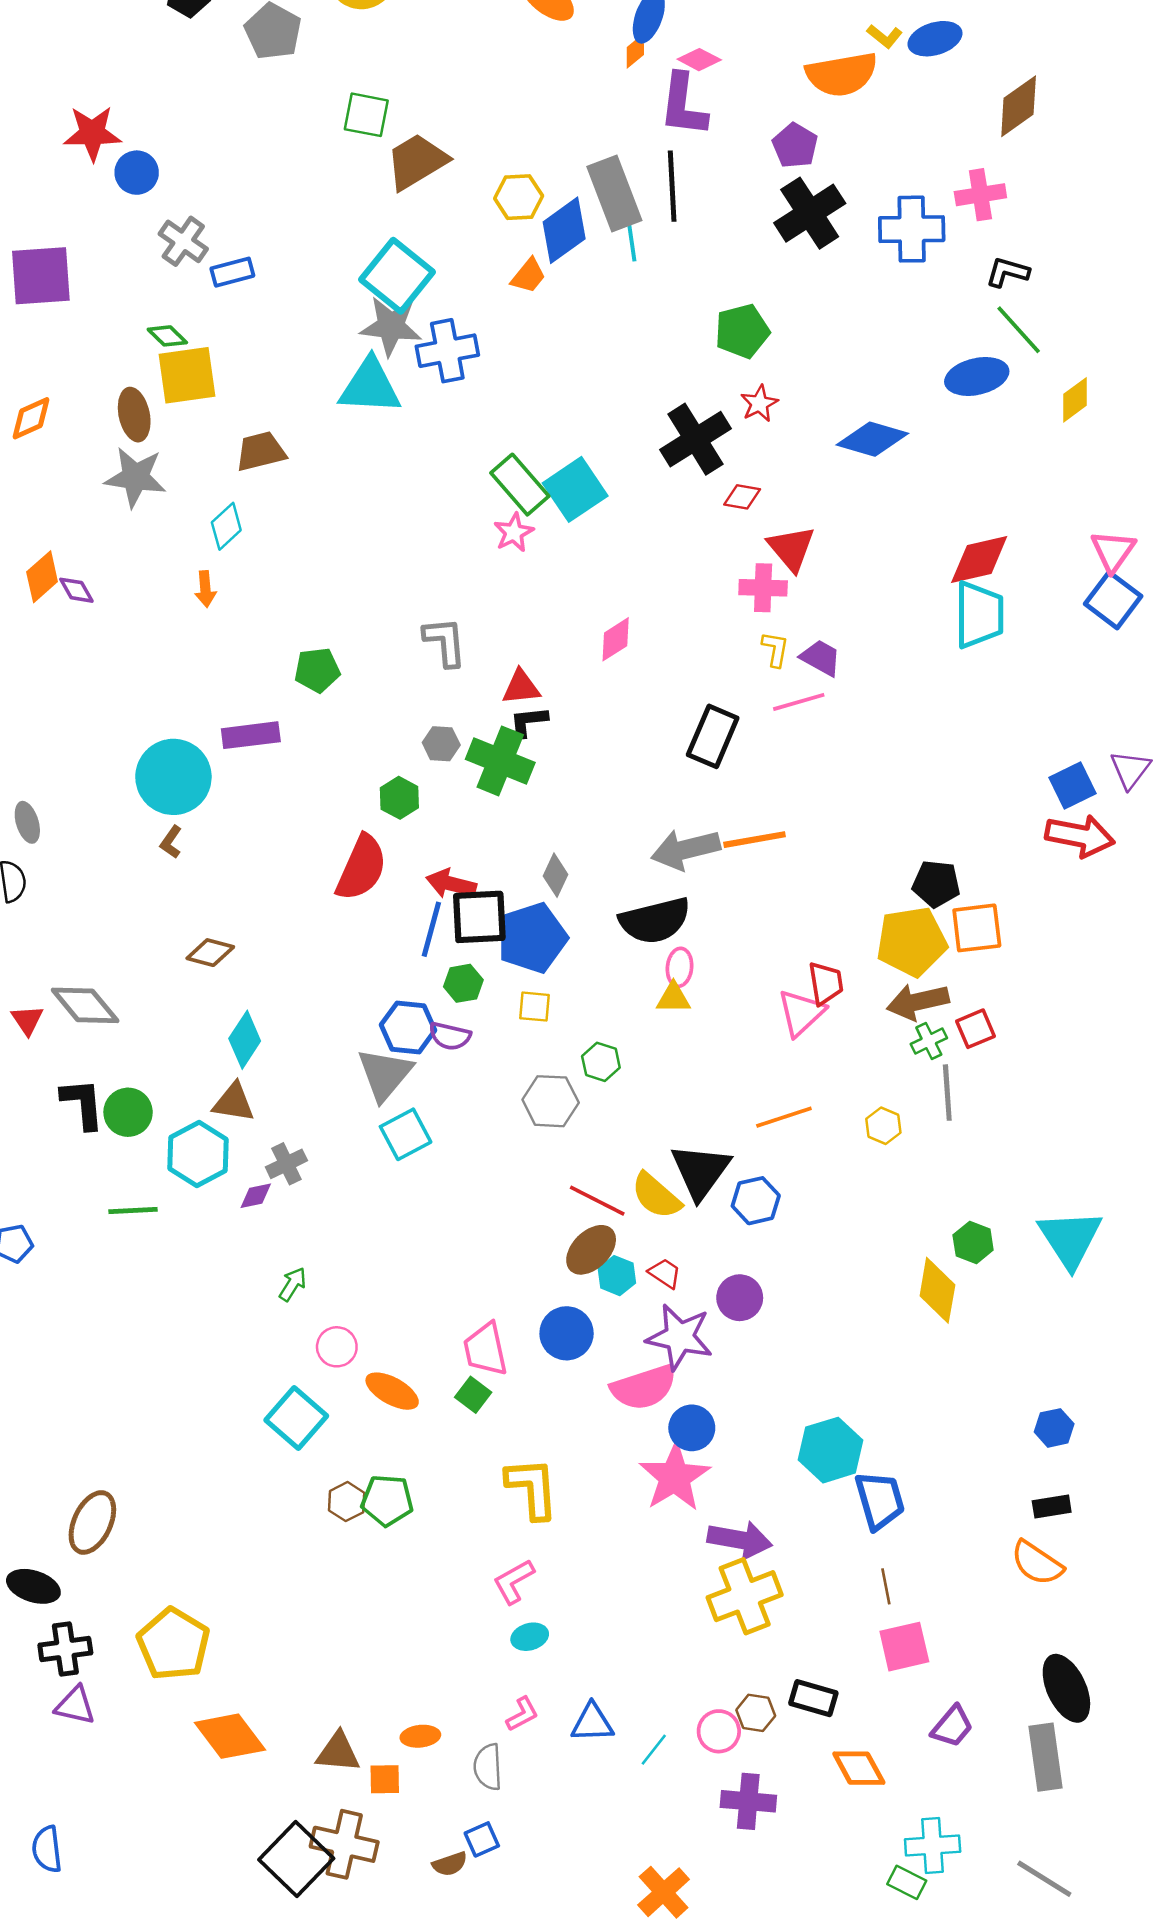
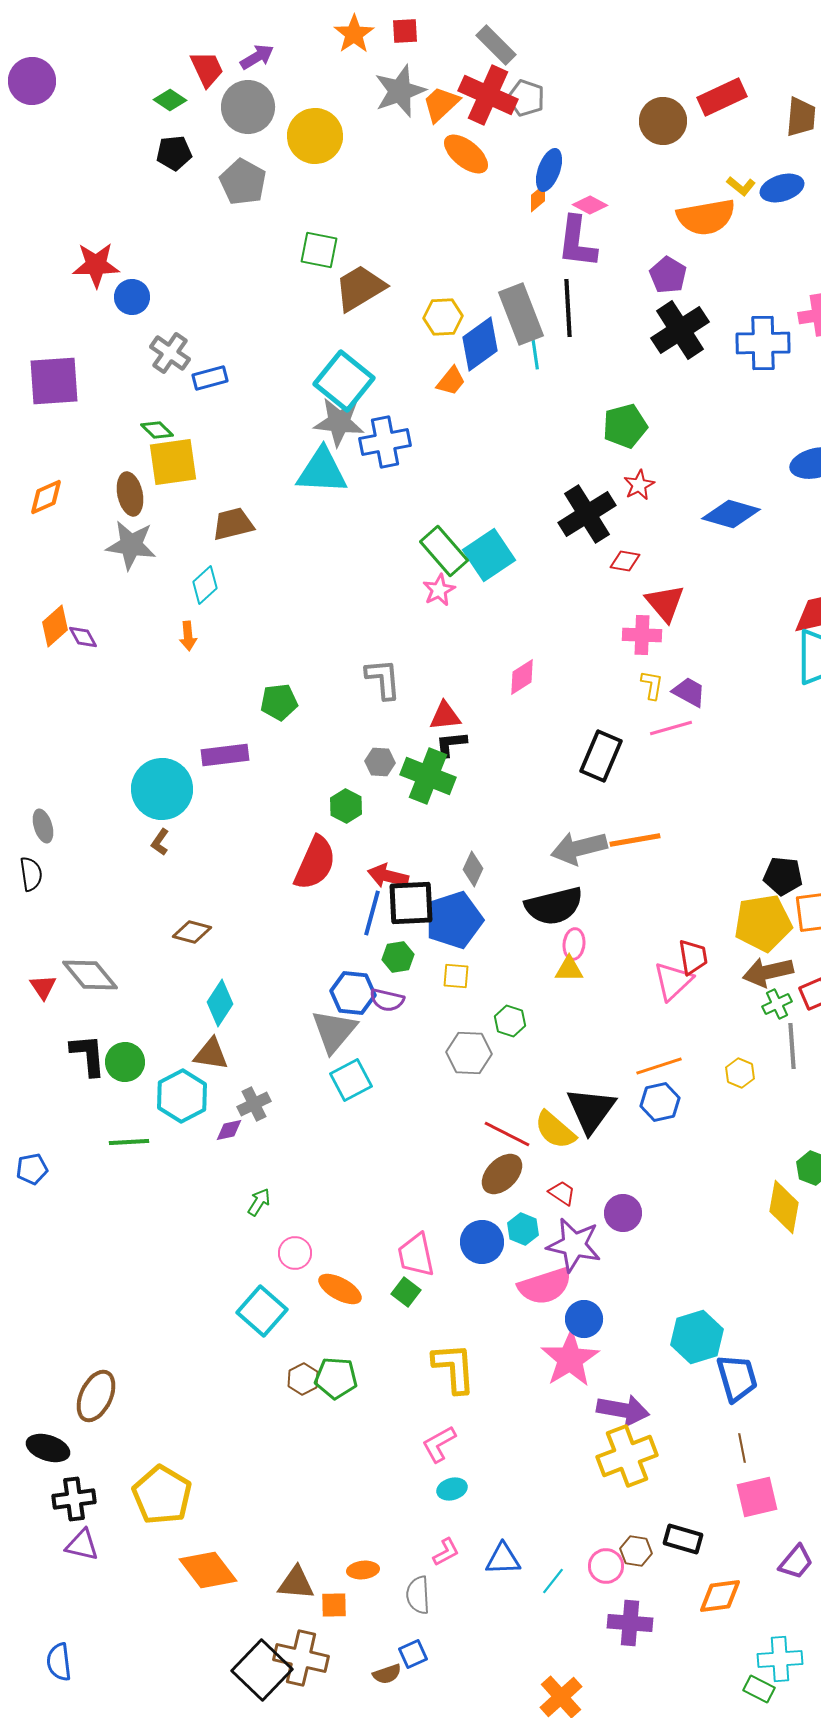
blue hexagon: (756, 1201) -> (660, 1102), moved
cyan hexagon: (617, 1276) -> (523, 1229), moved
orange diamond: (859, 1768) -> (720, 1596), turned -69

